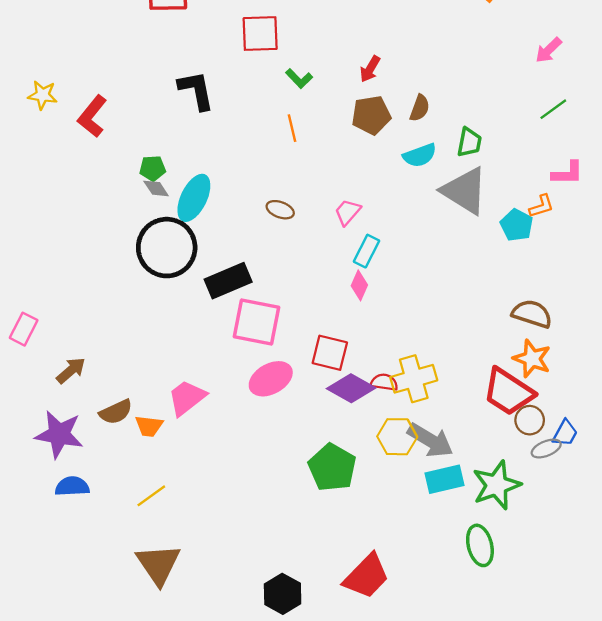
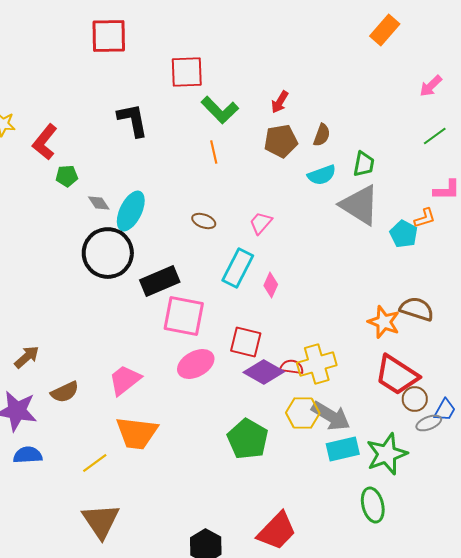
green L-shape: (299, 78) -> (220, 110), size x1.6
green pentagon: (153, 168) -> (67, 176), moved
cyan rectangle: (366, 251) -> (238, 268), moved, size x1.4
orange star: (532, 359) -> (384, 322), moved
orange trapezoid: (149, 426) -> (137, 433), moved, size x1.8

